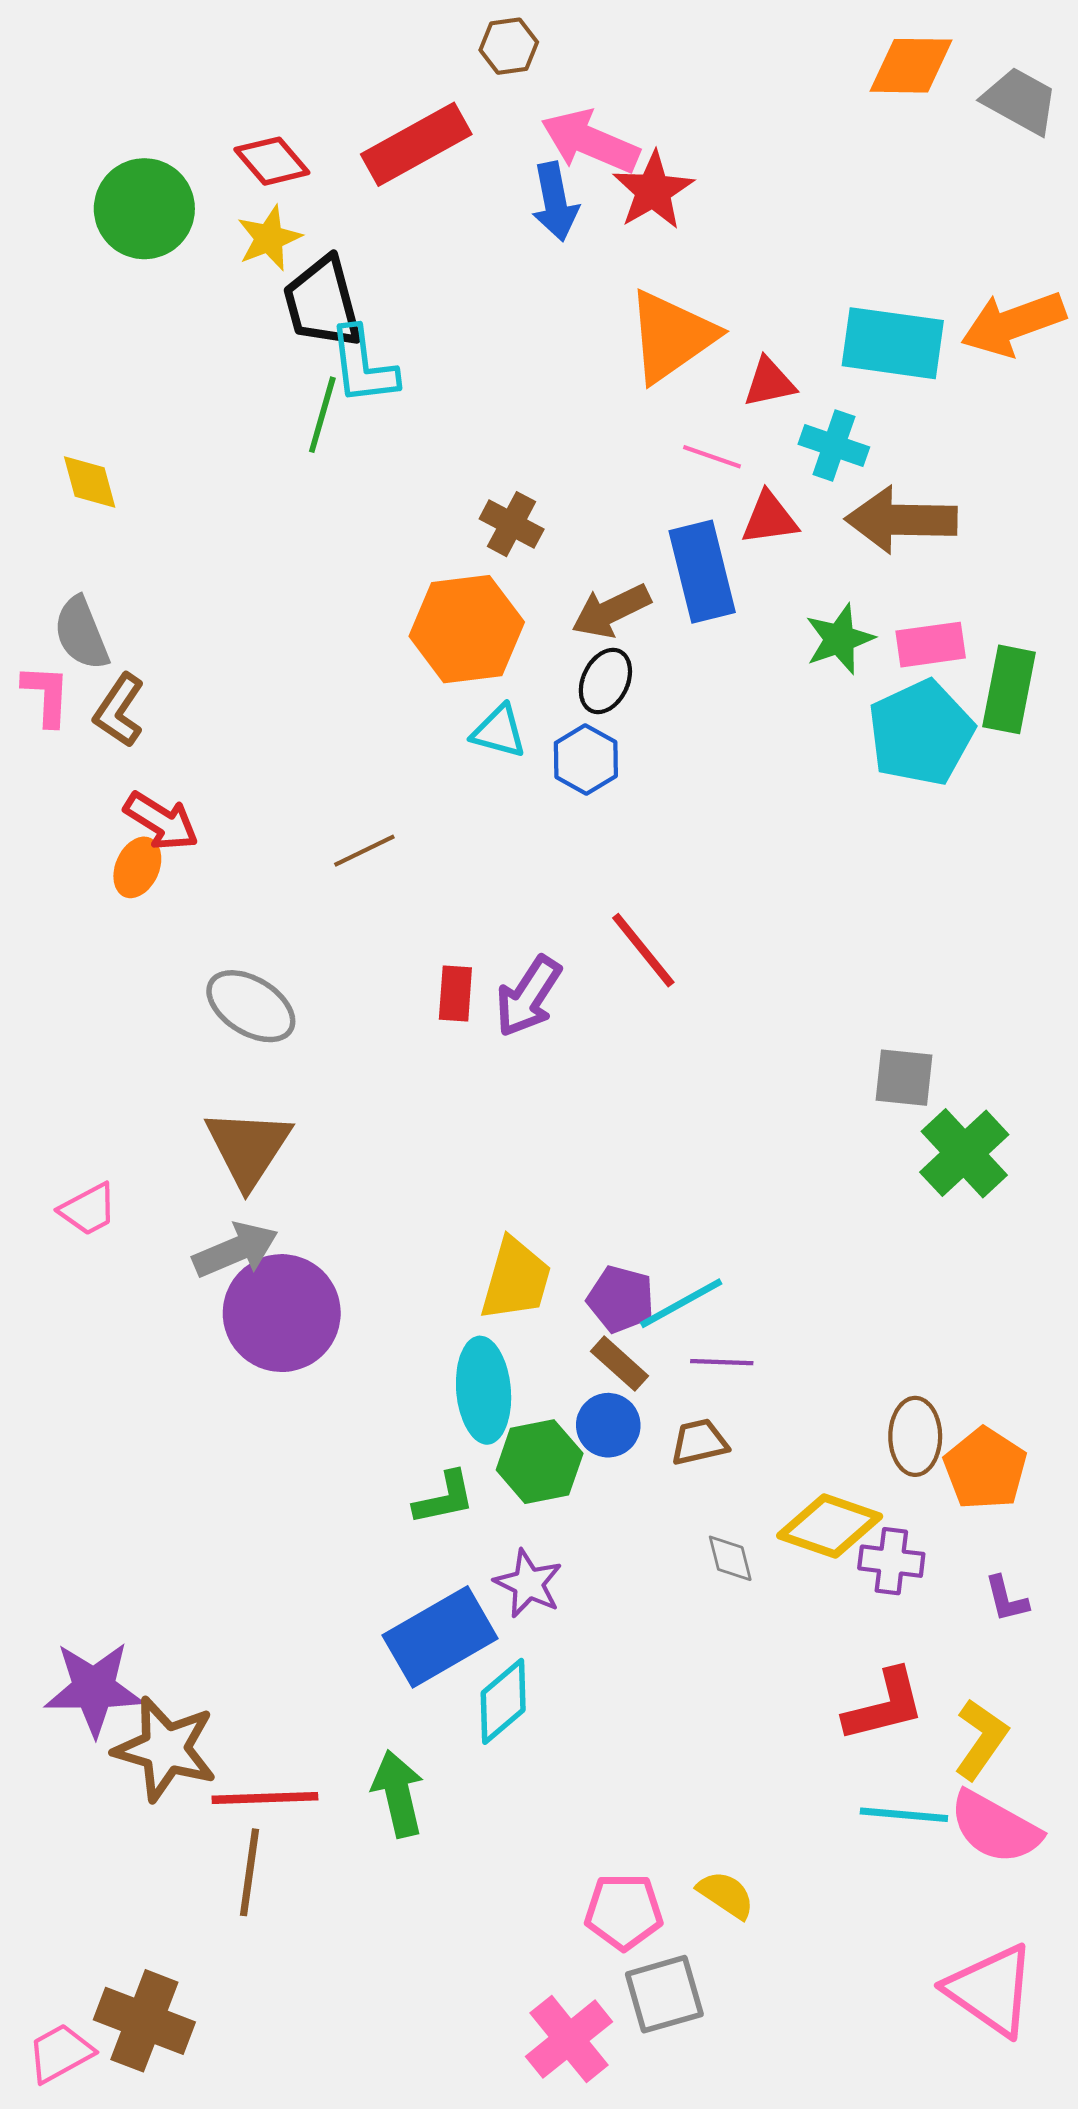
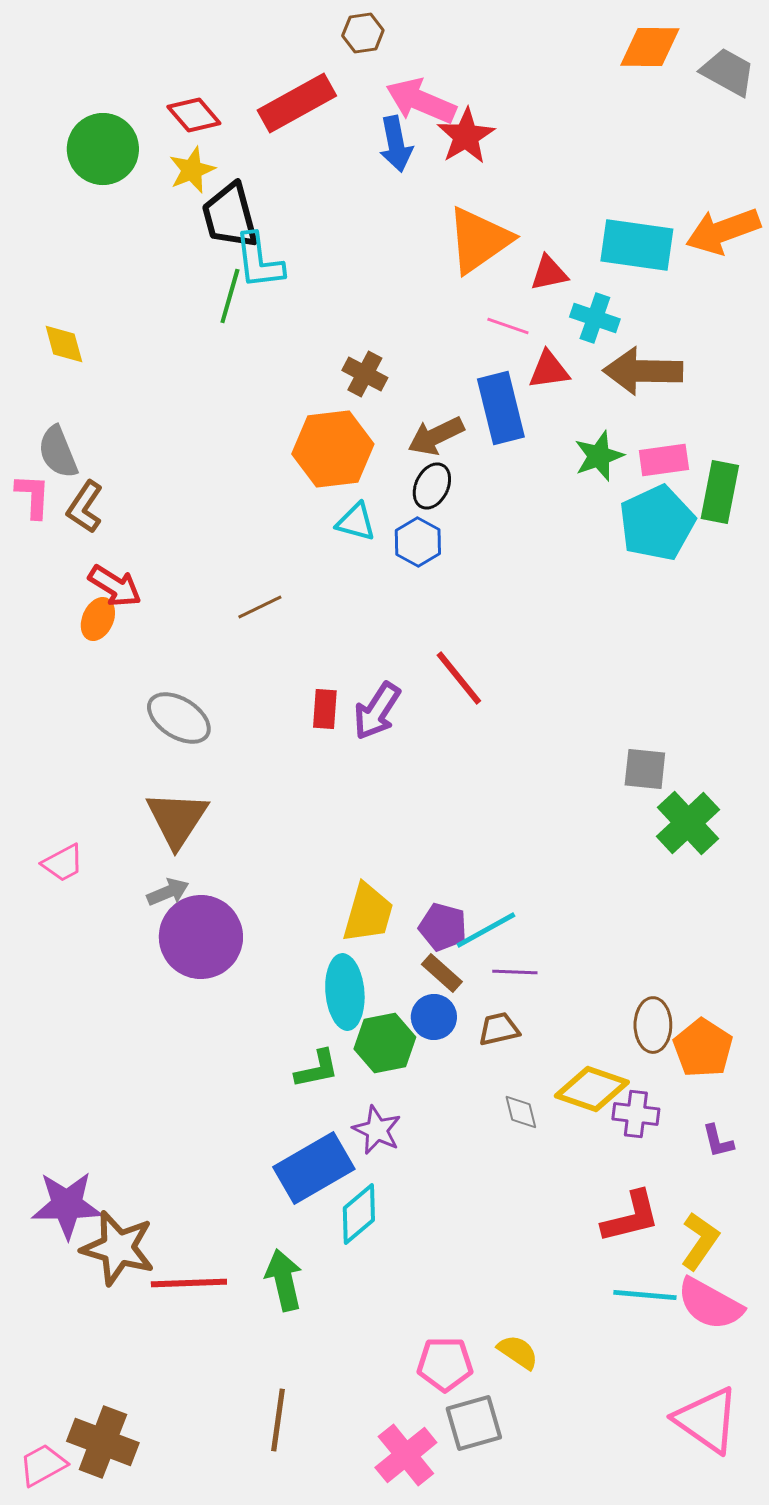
gray arrow: (235, 1250) -> (168, 892), size x0.7
brown line: (249, 1872) -> (278, 1420), moved

